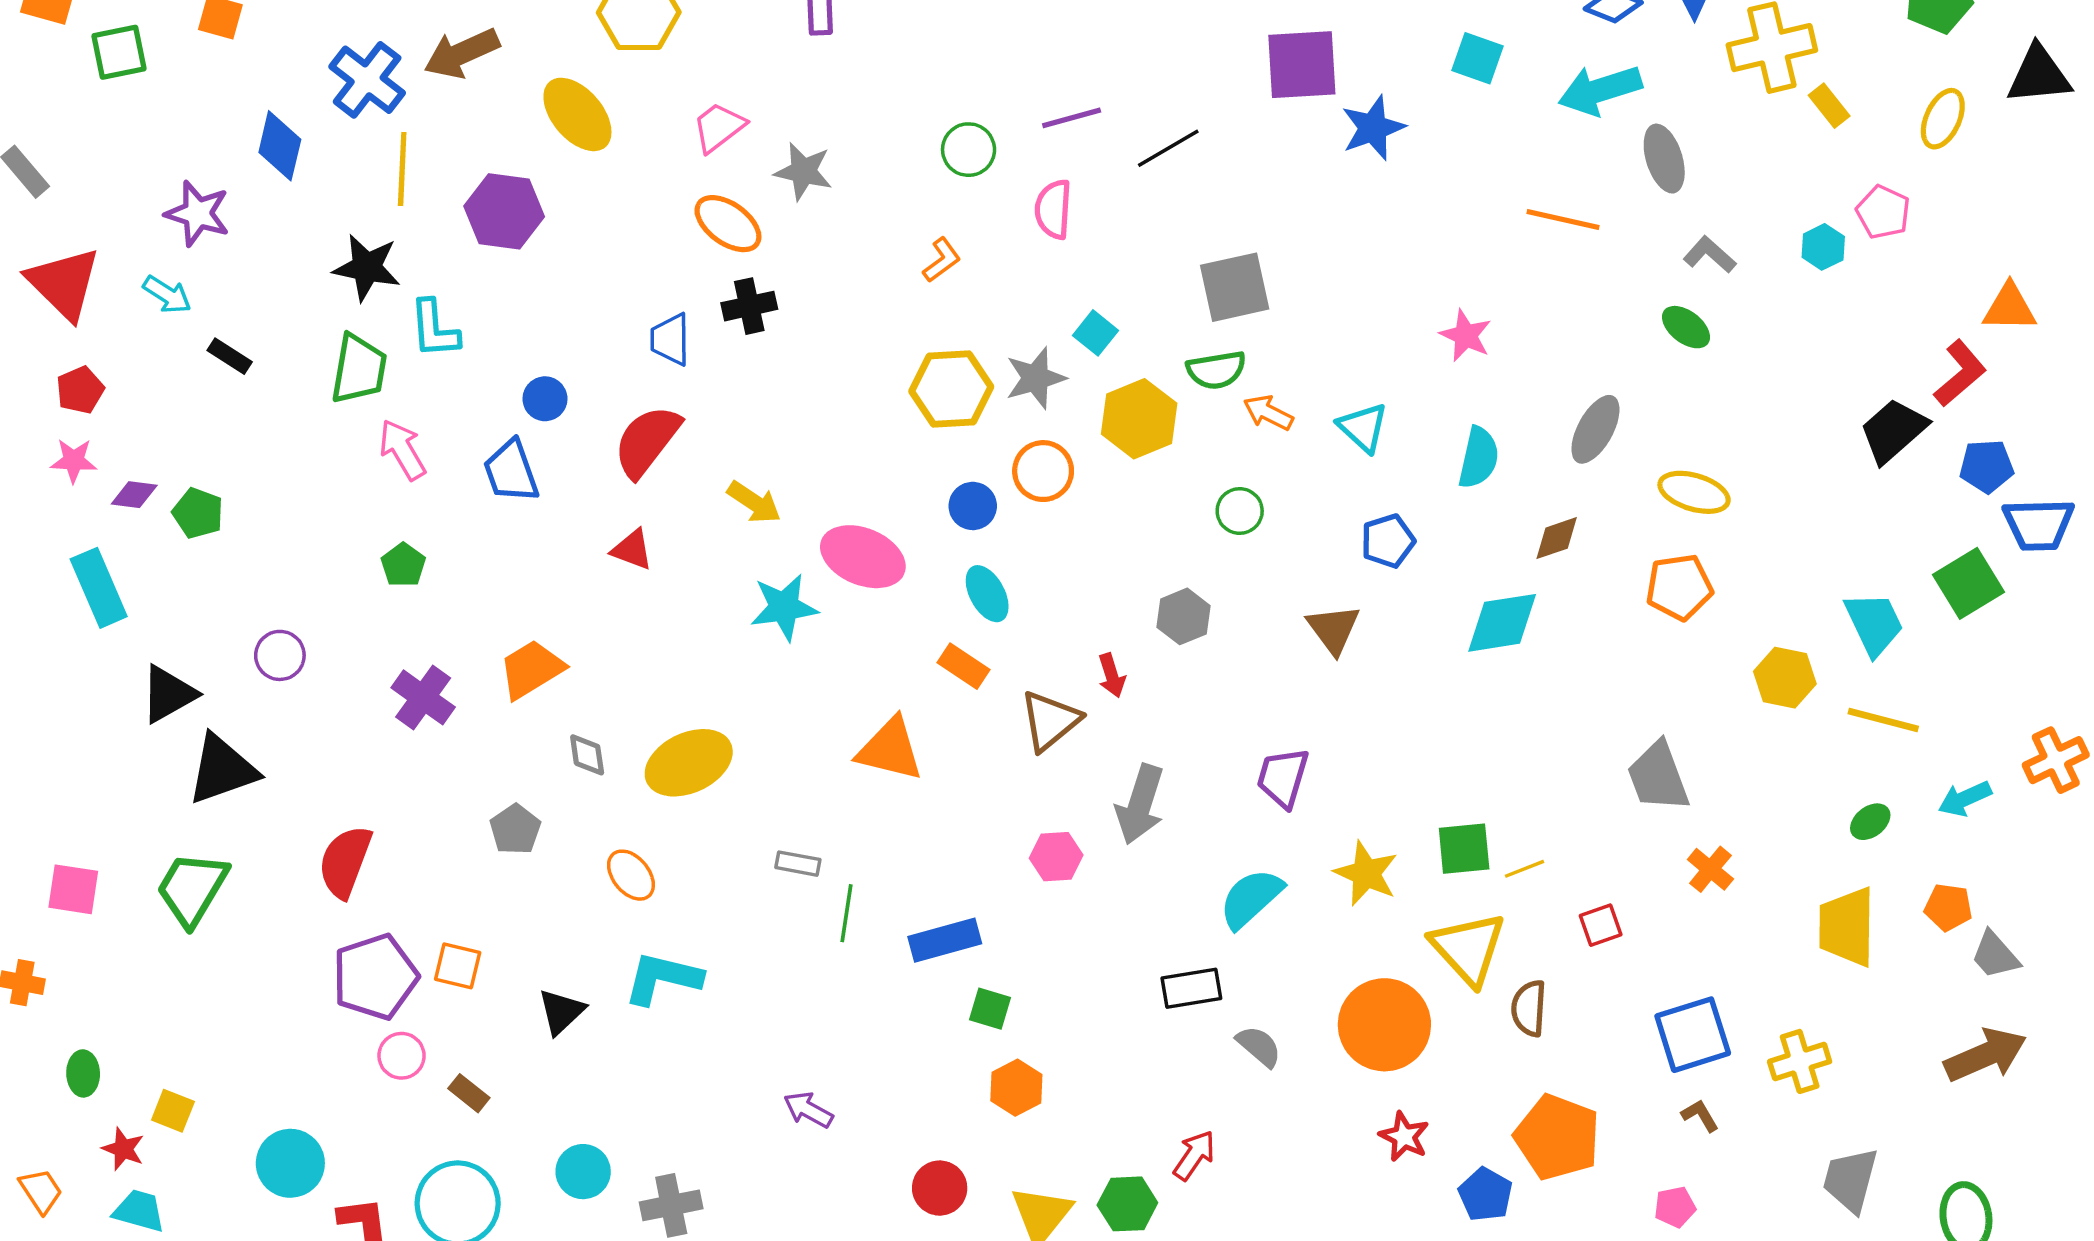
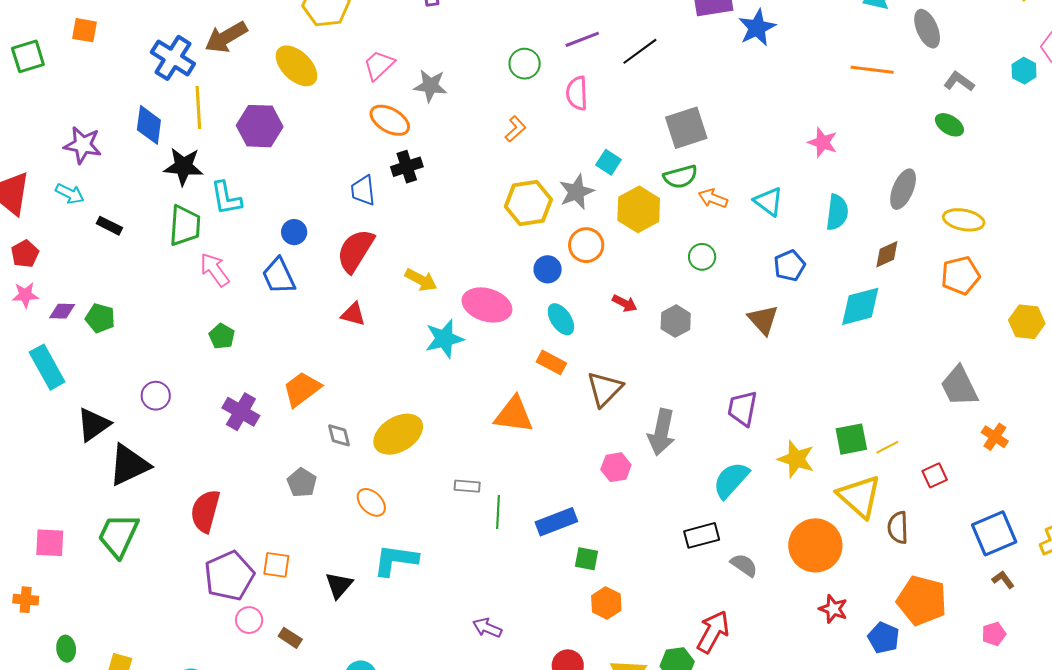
blue diamond: (280, 146) -> (149, 125), moved
red arrow: (1112, 675) -> (625, 303), moved, turned -40
red arrow: (1194, 1155) -> (713, 632), size x1.4

